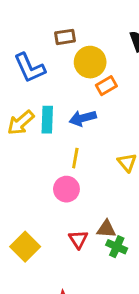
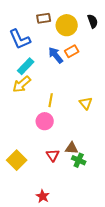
yellow circle: (90, 62) -> (67, 25), moved
blue arrow: (83, 118) -> (56, 55), moved, turned 66
cyan rectangle: (47, 120) -> (26, 66), moved, turned 42
yellow arrow: (21, 123) -> (22, 84), moved

